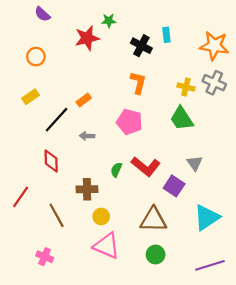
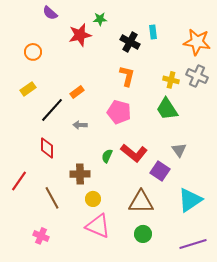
purple semicircle: (42, 14) -> (50, 13), moved

